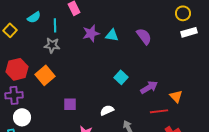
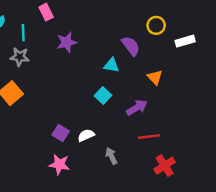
yellow circle: (183, 13) -> (156, 25), moved
cyan triangle: (112, 35) -> (111, 65), moved
orange triangle: (176, 96) -> (155, 77), moved
purple square: (70, 104) -> (61, 133), moved, turned 32

